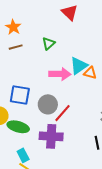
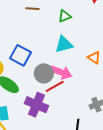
cyan triangle: (79, 66) -> (64, 44), moved
pink arrow: (60, 74) -> (61, 72), moved

